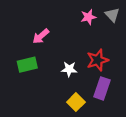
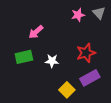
white star: (69, 69) -> (52, 61), moved
purple rectangle: (102, 88) -> (90, 78), turned 42

